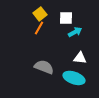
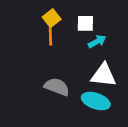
orange line: (39, 28) -> (50, 36), turned -32
white triangle: (80, 58) -> (104, 75), size x1.5

